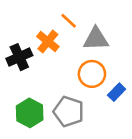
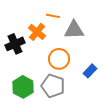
orange line: (69, 21) -> (53, 16), turned -32
orange circle: (92, 74) -> (59, 59), moved

